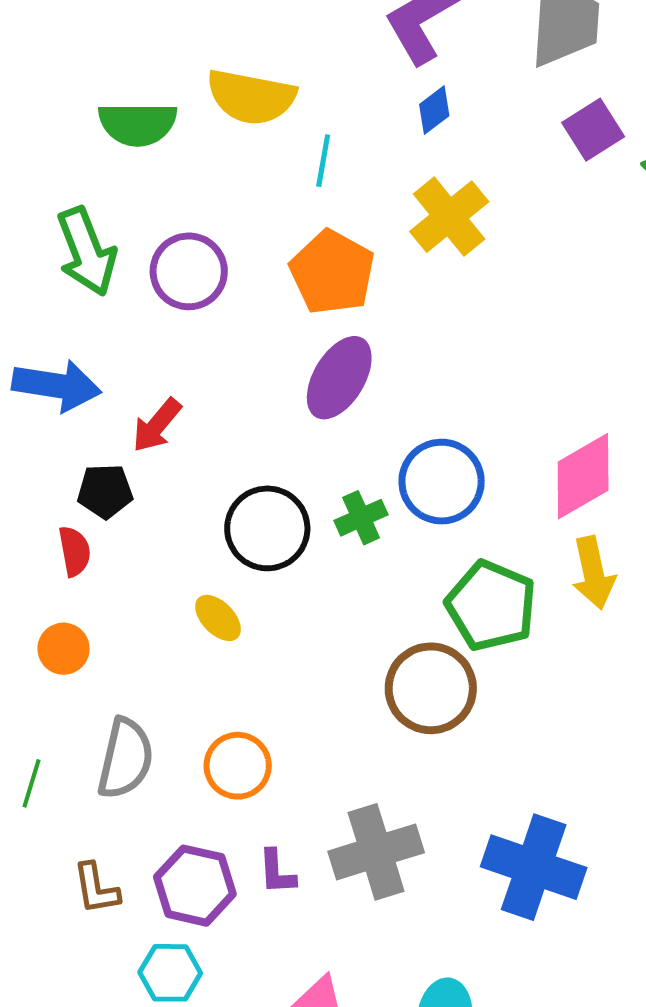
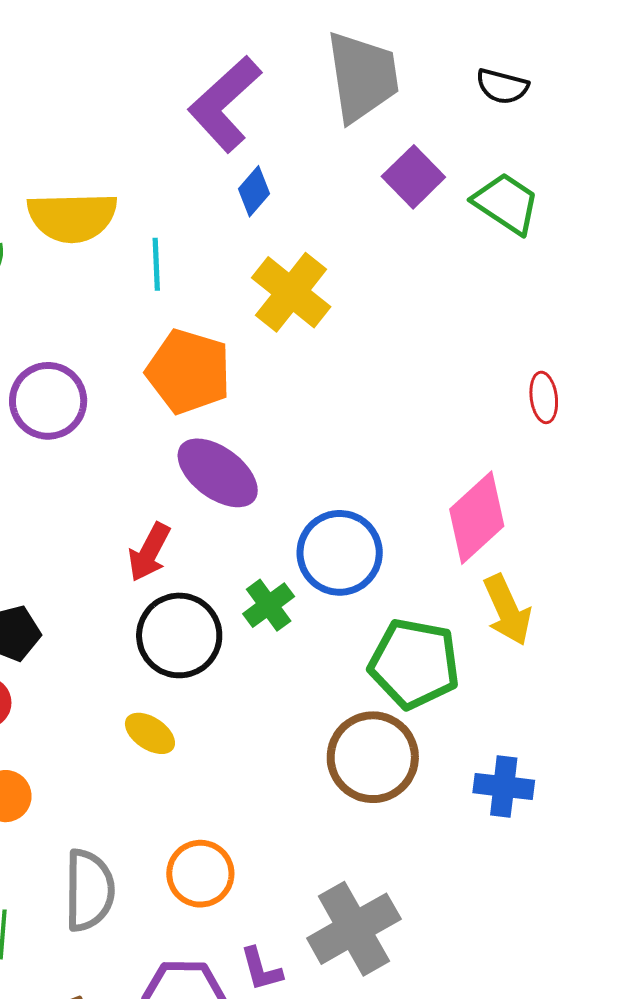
purple ellipse: (339, 378) -> (218, 473), turned -72
red arrow: (157, 425) -> (149, 552), moved
blue cross: (534, 867) -> (504, 787), moved, size x0.6

